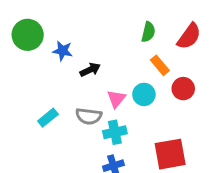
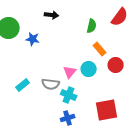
red semicircle: (189, 36) -> (120, 17), moved
black arrow: (90, 70) -> (52, 15), moved, turned 32
cyan cross: (115, 132) -> (69, 95), turned 35

